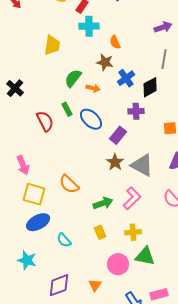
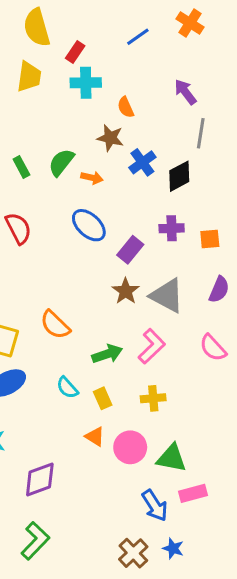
purple arrow: (163, 27) -> (185, 92), moved, turned -108
yellow trapezoid: (52, 45) -> (29, 77), moved
green rectangle: (67, 109) -> (21, 167), moved
purple cross: (136, 111) -> (172, 228), moved
cyan semicircle: (64, 240) -> (67, 388), moved
green triangle: (145, 256) -> (172, 458), moved
orange triangle: (95, 285) -> (95, 437), moved, turned -32

